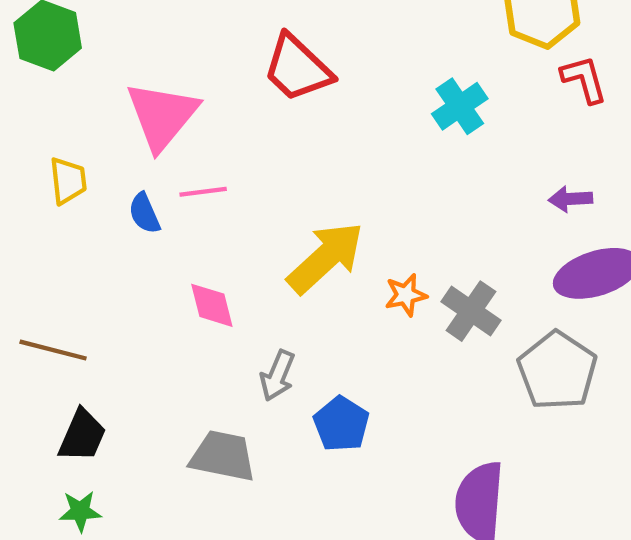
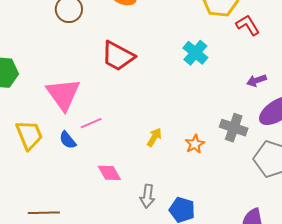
yellow trapezoid: (68, 181) -> (29, 135), size x1.4
yellow arrow: (326, 258) -> (154, 137), size x0.5
gray cross: (471, 311) -> (234, 128), moved

